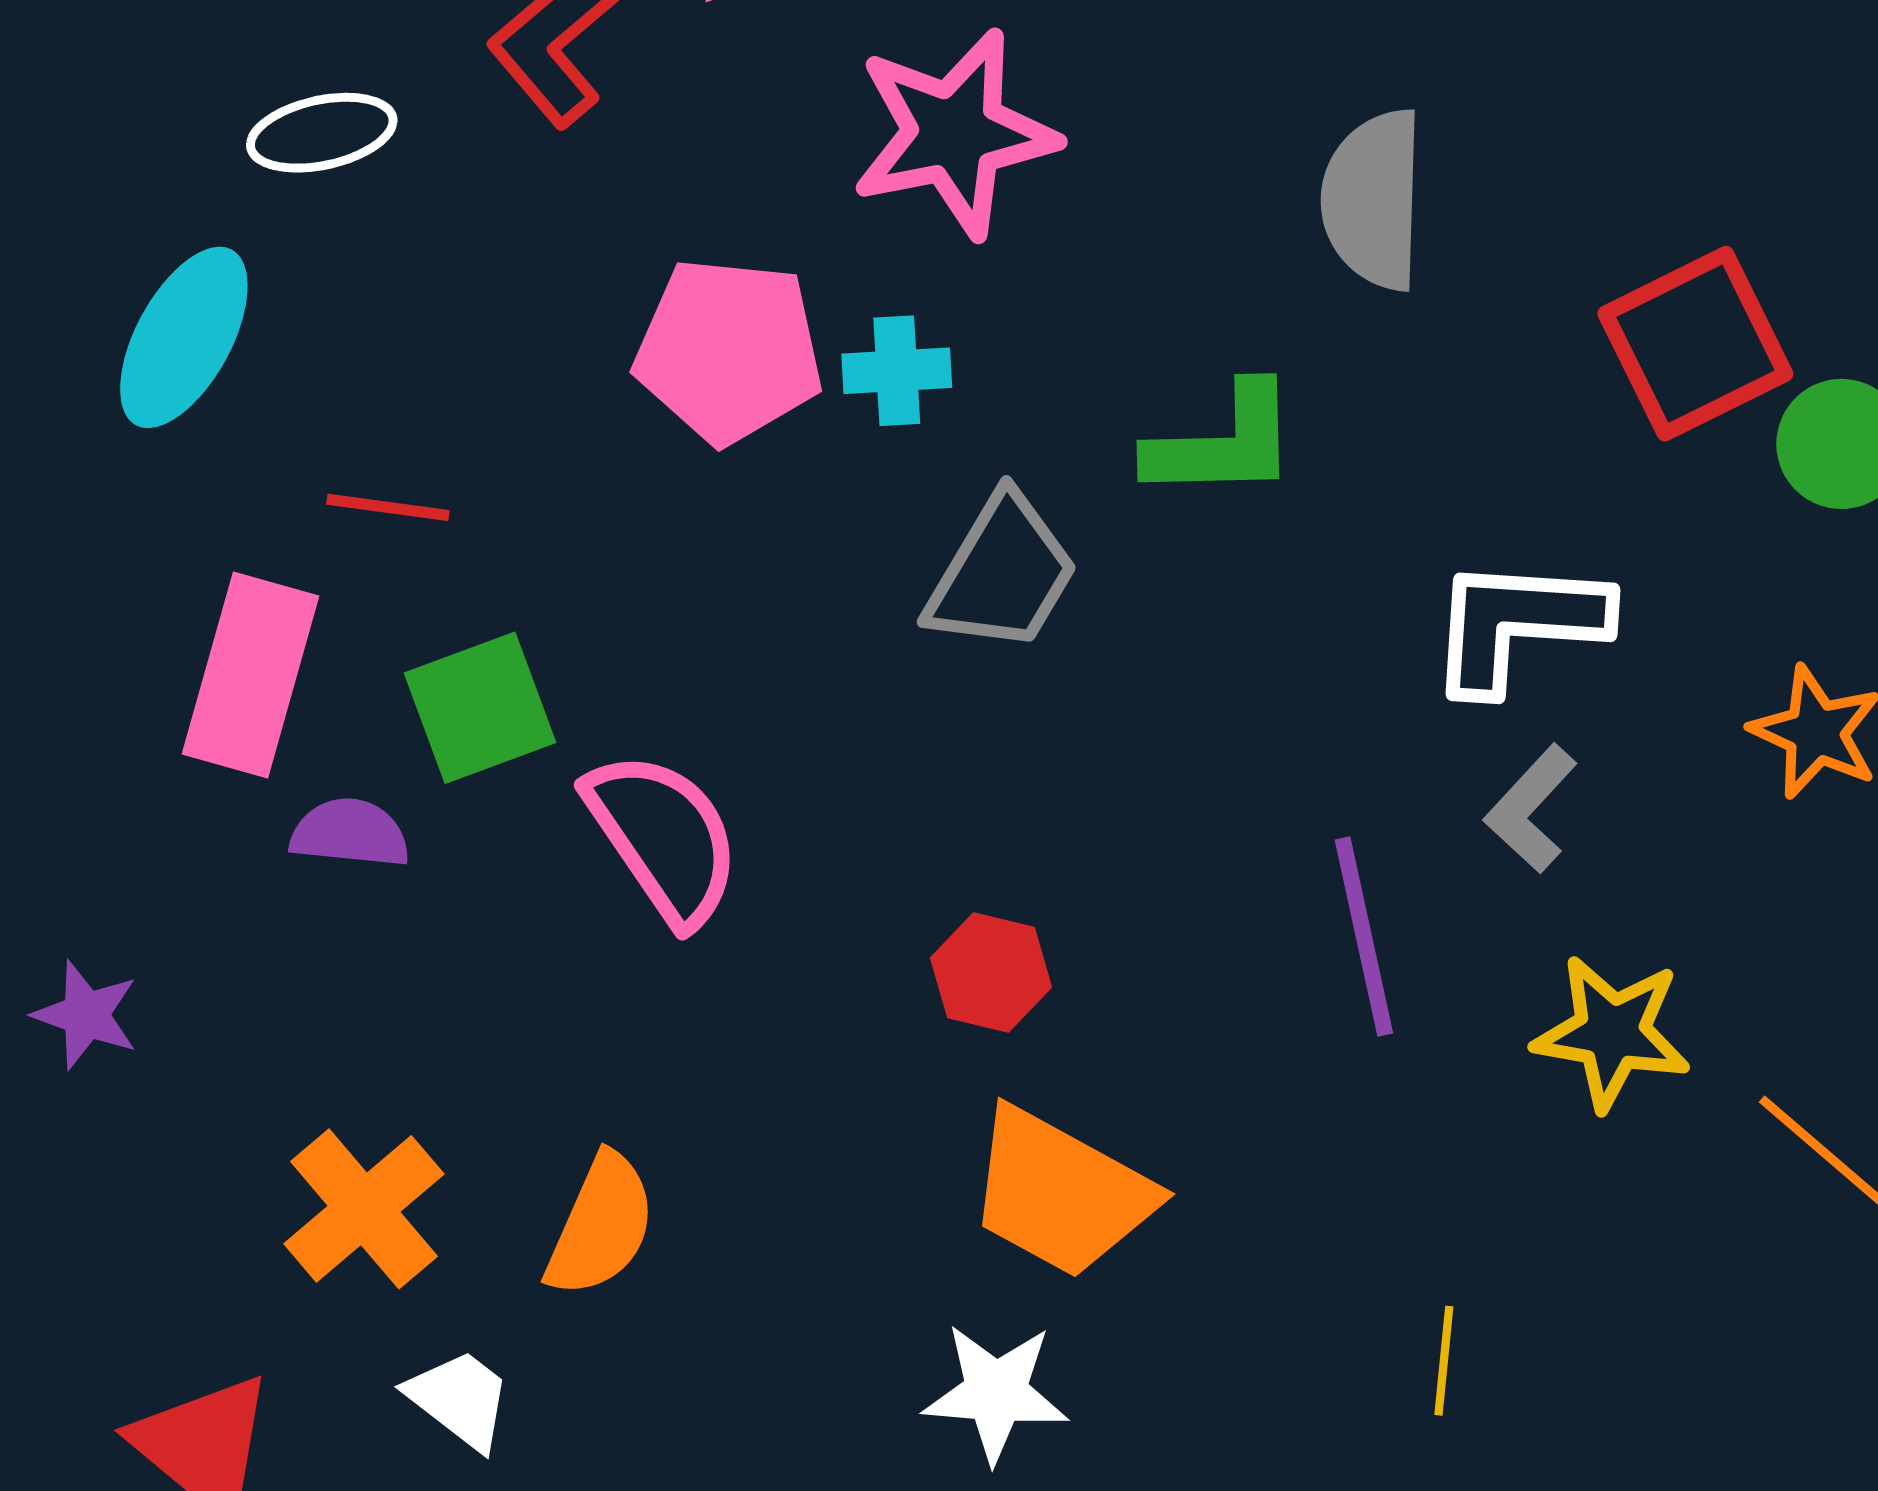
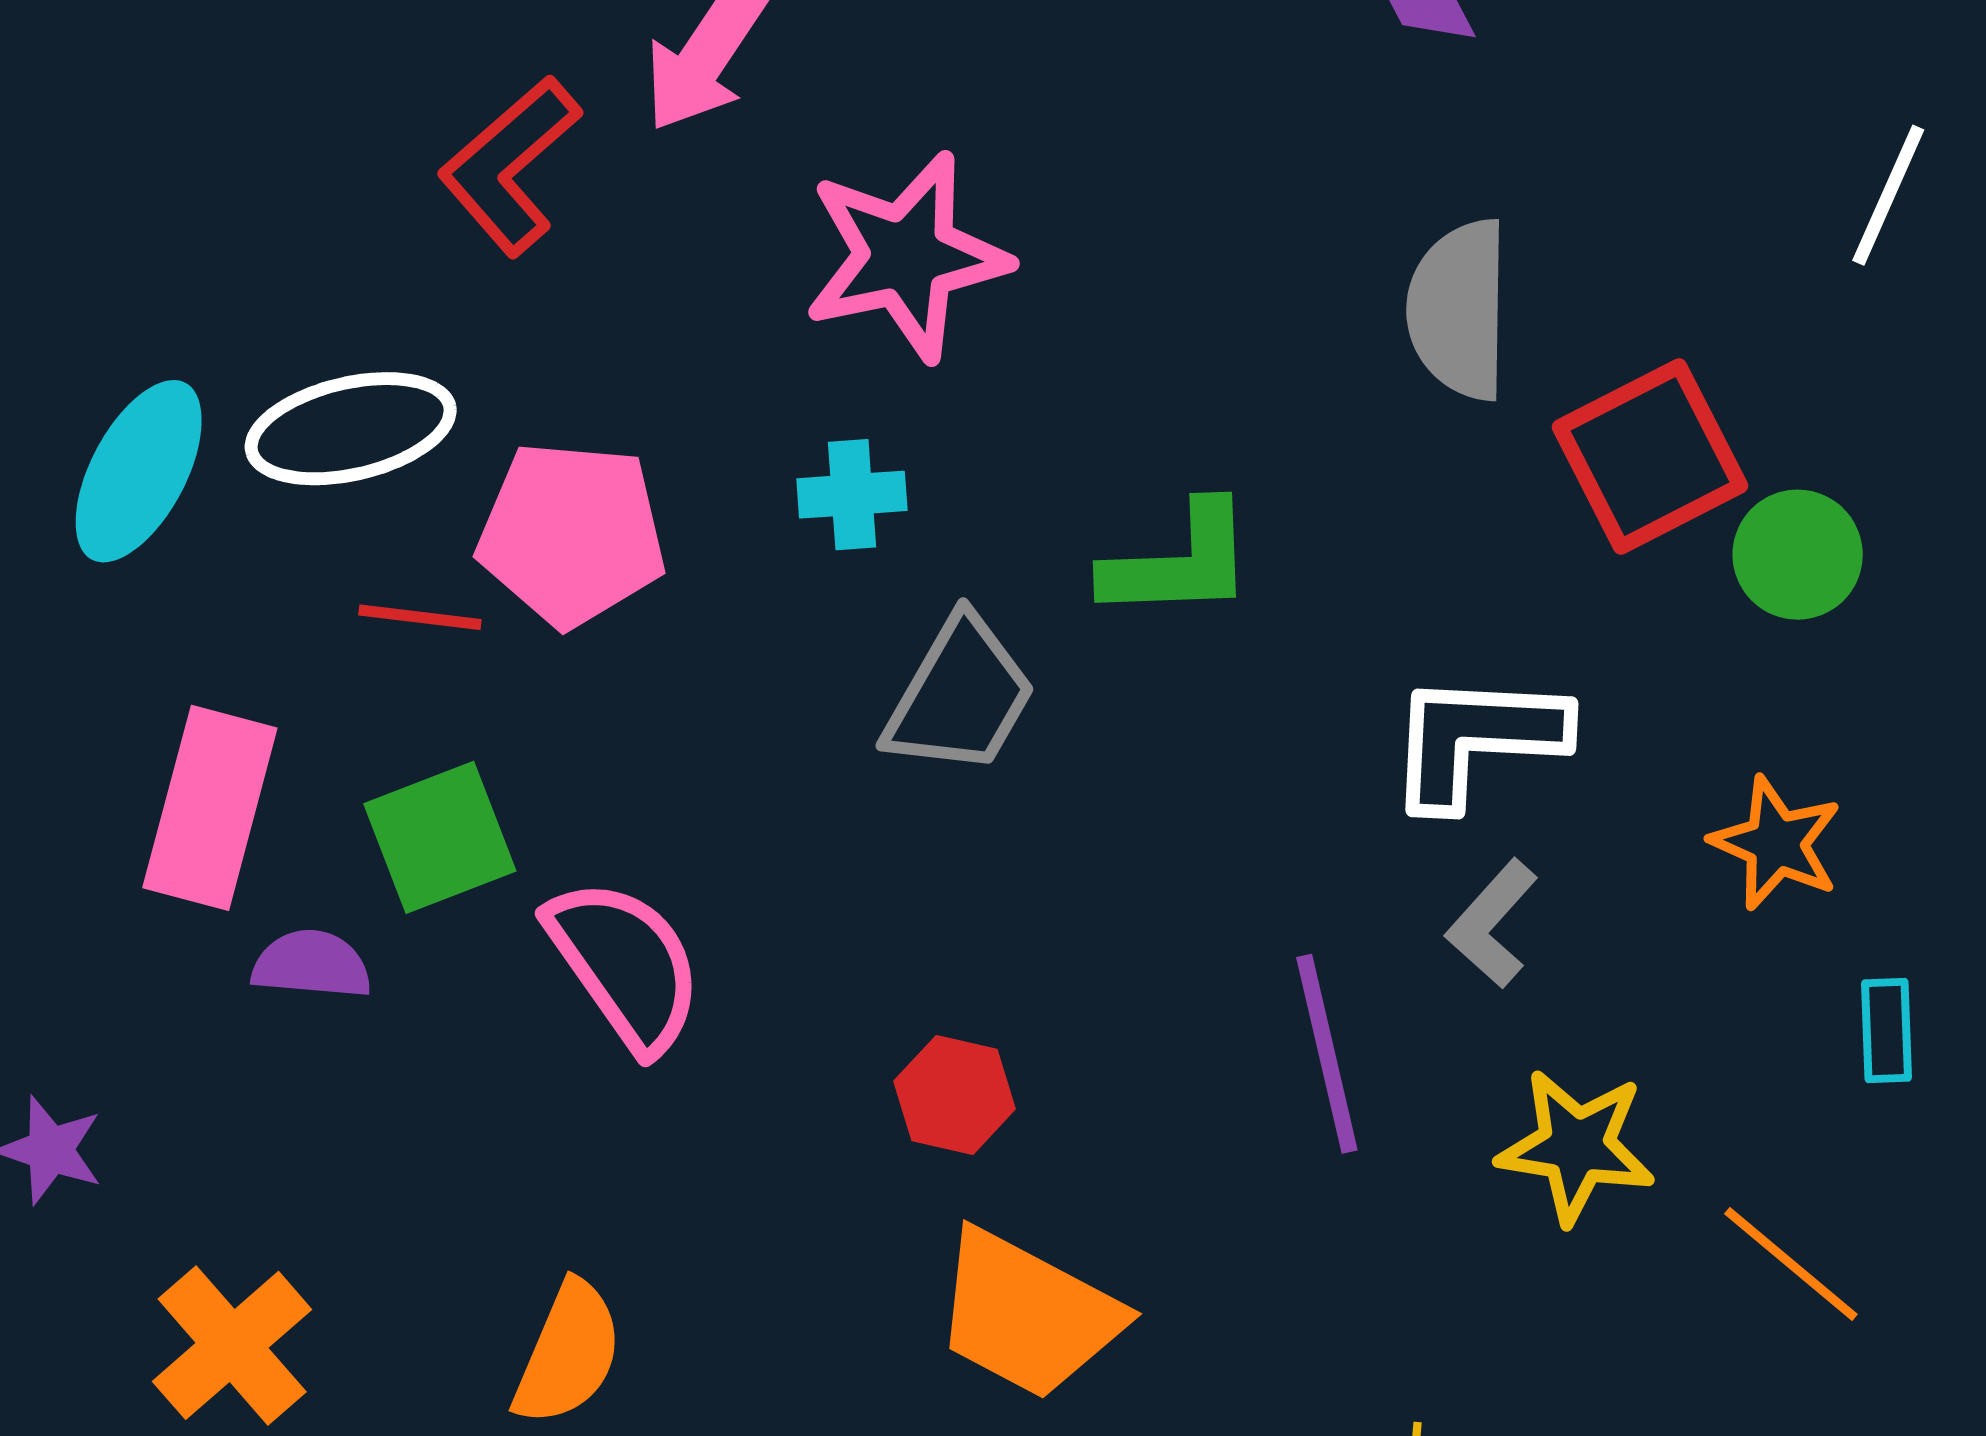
white ellipse: (322, 133) -> (351, 429), moved, size x1.4
gray semicircle: (1373, 200) -> (1459, 310), moved
pink pentagon: (729, 351) -> (572, 534), moved
red line: (388, 507) -> (420, 617), moved
orange cross: (364, 1209) -> (232, 1345), moved

